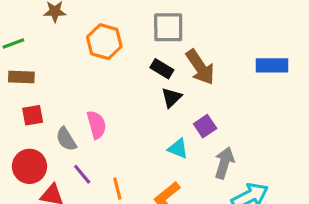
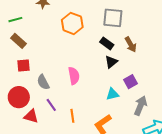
brown arrow: (200, 67) -> (131, 44), size x0.7
brown rectangle: (21, 77) -> (19, 41), turned 35
pink semicircle: (96, 125) -> (74, 76), moved
cyan triangle: (178, 149) -> (112, 94), turned -40

